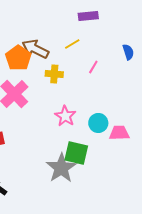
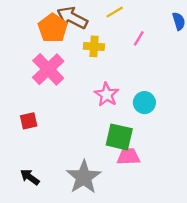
pink trapezoid: (119, 133) -> (128, 156), moved
gray star: (61, 168) -> (84, 177), moved

